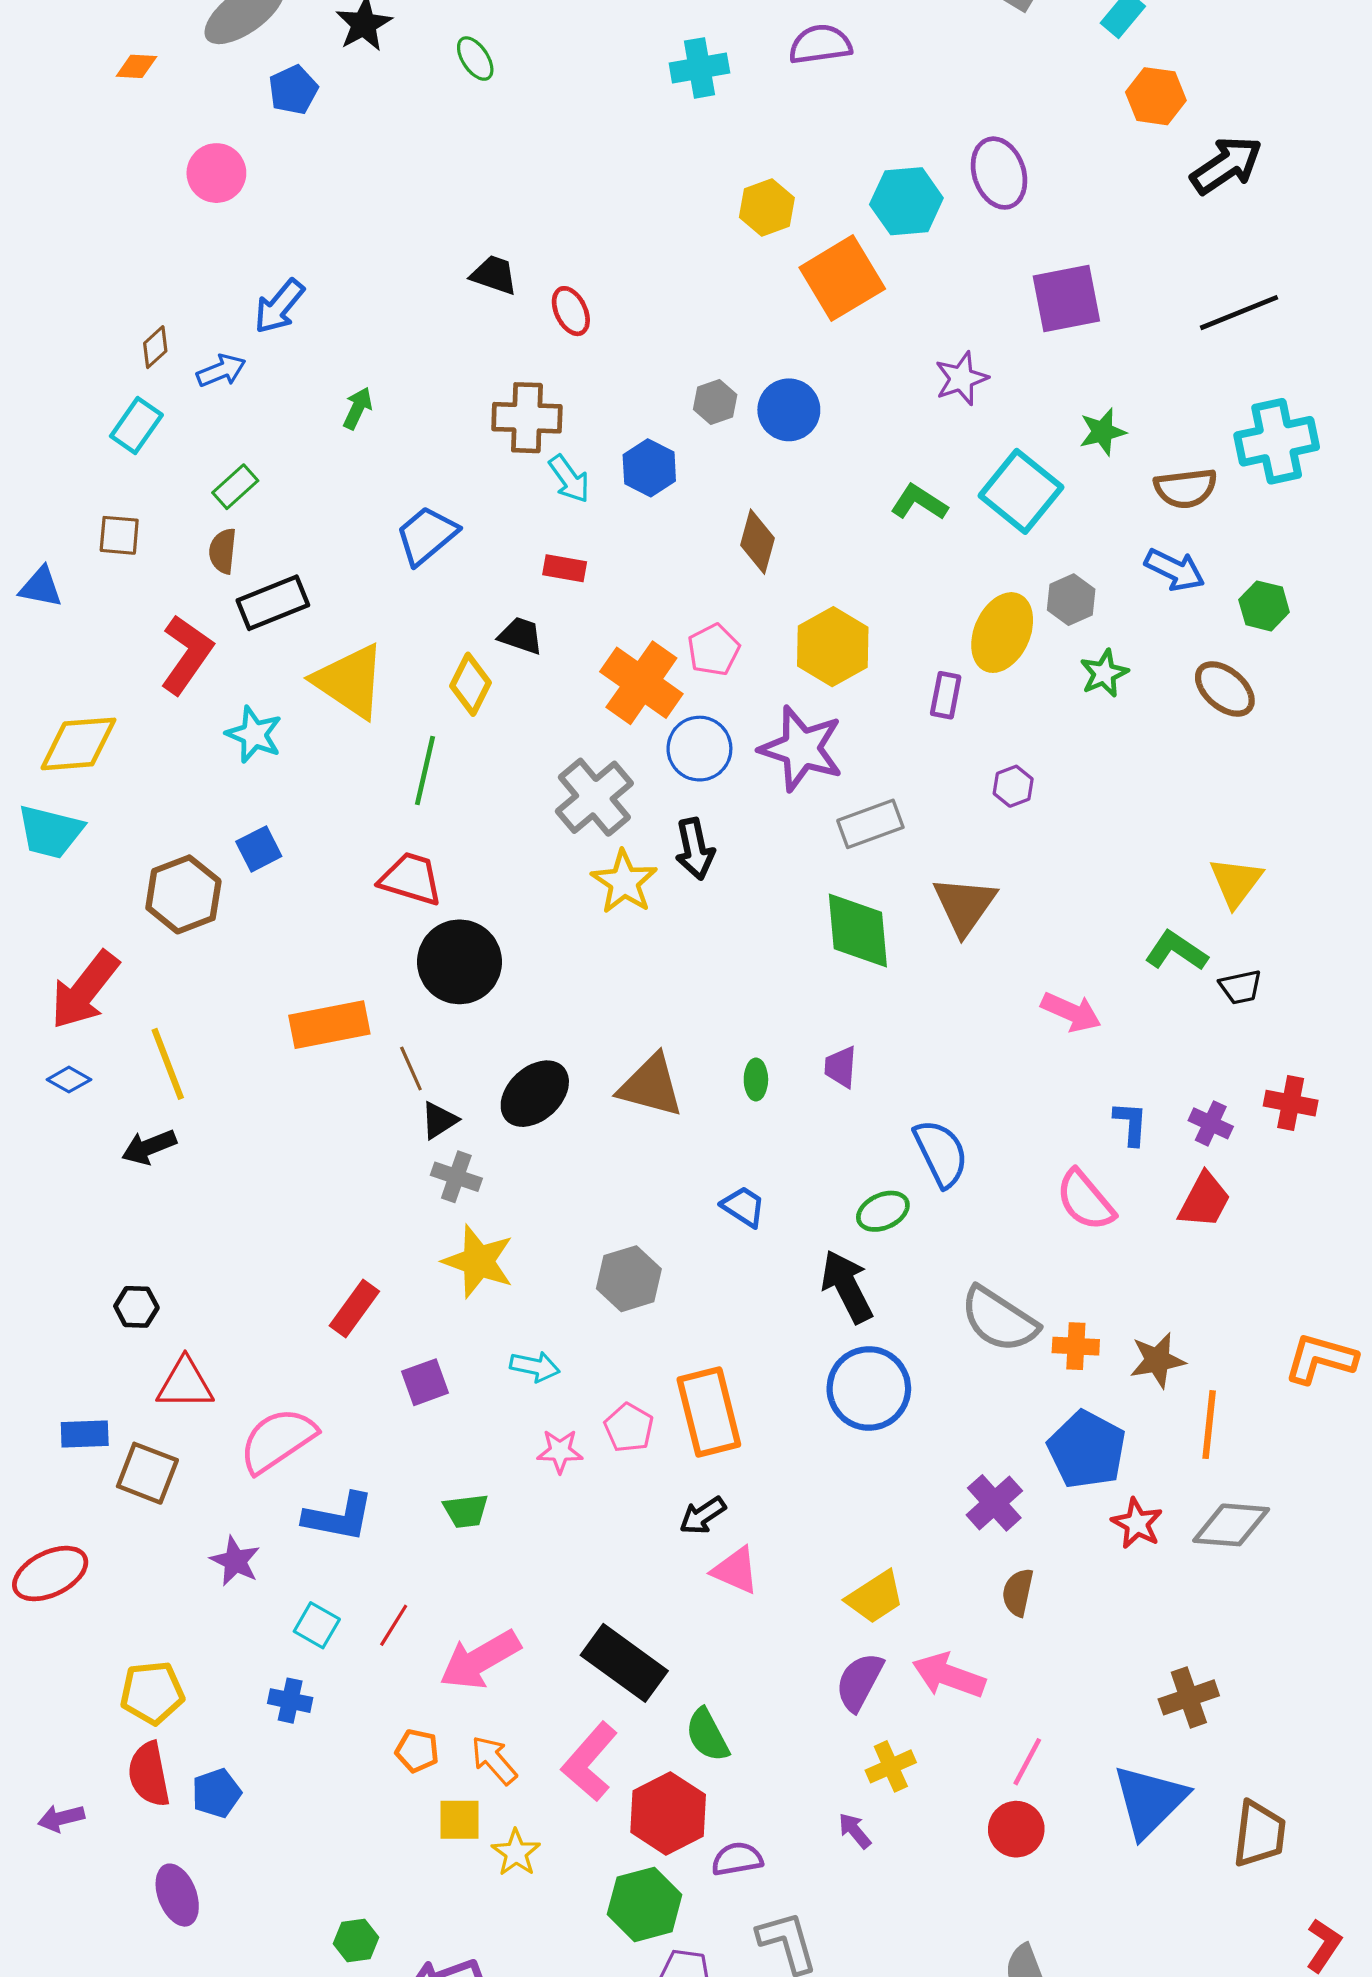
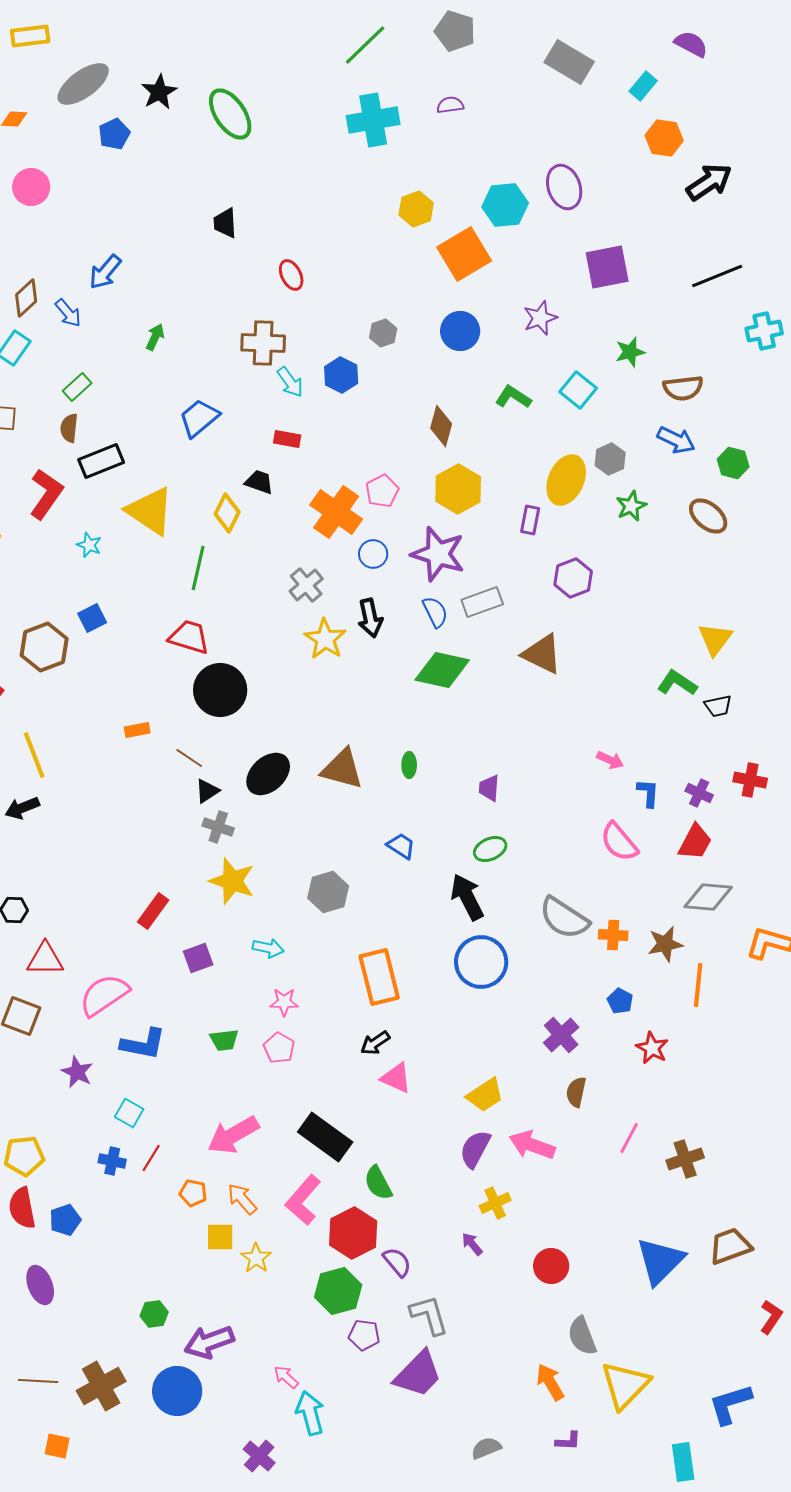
purple semicircle: (820, 44) -> (450, 105), size x0.7
green ellipse: (475, 59) -> (230, 114), size x1.8
cyan cross: (699, 68) -> (373, 120), size x1.4
pink circle: (216, 173) -> (31, 187), moved
black trapezoid: (494, 275) -> (225, 223), moved, turned -112
brown diamond: (155, 347) -> (26, 298), size x1.4
blue arrow: (221, 371) -> (68, 313), turned 72
blue circle: (789, 410) -> (460, 331), moved
cyan cross: (1277, 441) -> (764, 331), moved, size x0.7
cyan square: (1021, 491) -> (578, 390), size x0.7
brown diamond: (757, 542) -> (441, 426), moved
cyan star: (254, 734) -> (89, 545), size x0.7
blue circle: (699, 749) -> (373, 554), size x0.7
purple hexagon: (1013, 786) -> (573, 578), size x1.5
gray cross: (594, 797) -> (306, 585), size x0.7
brown triangle: (964, 905) -> (542, 654), turned -39
green diamond: (858, 931) -> (442, 670), moved, turned -72
pink arrow: (1071, 1012) -> (610, 760), moved, size x0.7
orange rectangle: (329, 1025) -> (137, 730), size x0.5
purple trapezoid: (841, 1067) -> (489, 788), moved
brown line: (411, 1069) -> (189, 758), turned -32
blue semicircle: (941, 1153) -> (435, 612), moved, size x0.7
pink pentagon: (629, 1428) -> (279, 1048), moved
blue pentagon: (1087, 1450) -> (620, 1001), size x0.5
gray diamond: (1231, 1525) -> (708, 897), moved
red line: (394, 1625) -> (151, 1158), moved
pink line: (1027, 1762) -> (629, 1138), moved
blue triangle: (1150, 1801) -> (660, 1261), moved
red circle: (1016, 1829) -> (551, 1266), moved
brown trapezoid: (1259, 1834) -> (730, 1246), turned -117
purple semicircle: (737, 1859) -> (397, 1262), turned 60

